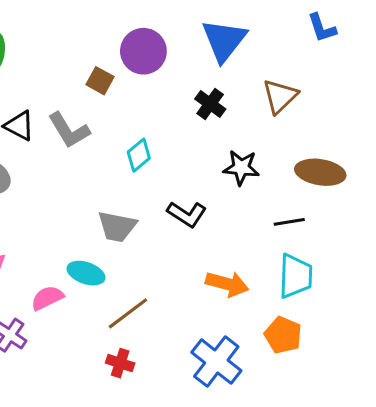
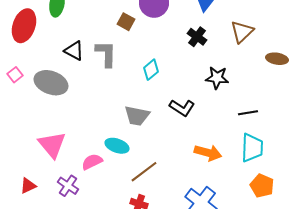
gray L-shape: (69, 130) -> (106, 54), turned -148
brown ellipse: (320, 172) -> (277, 59), moved, size x0.7
orange pentagon: (283, 335) -> (262, 186), moved

